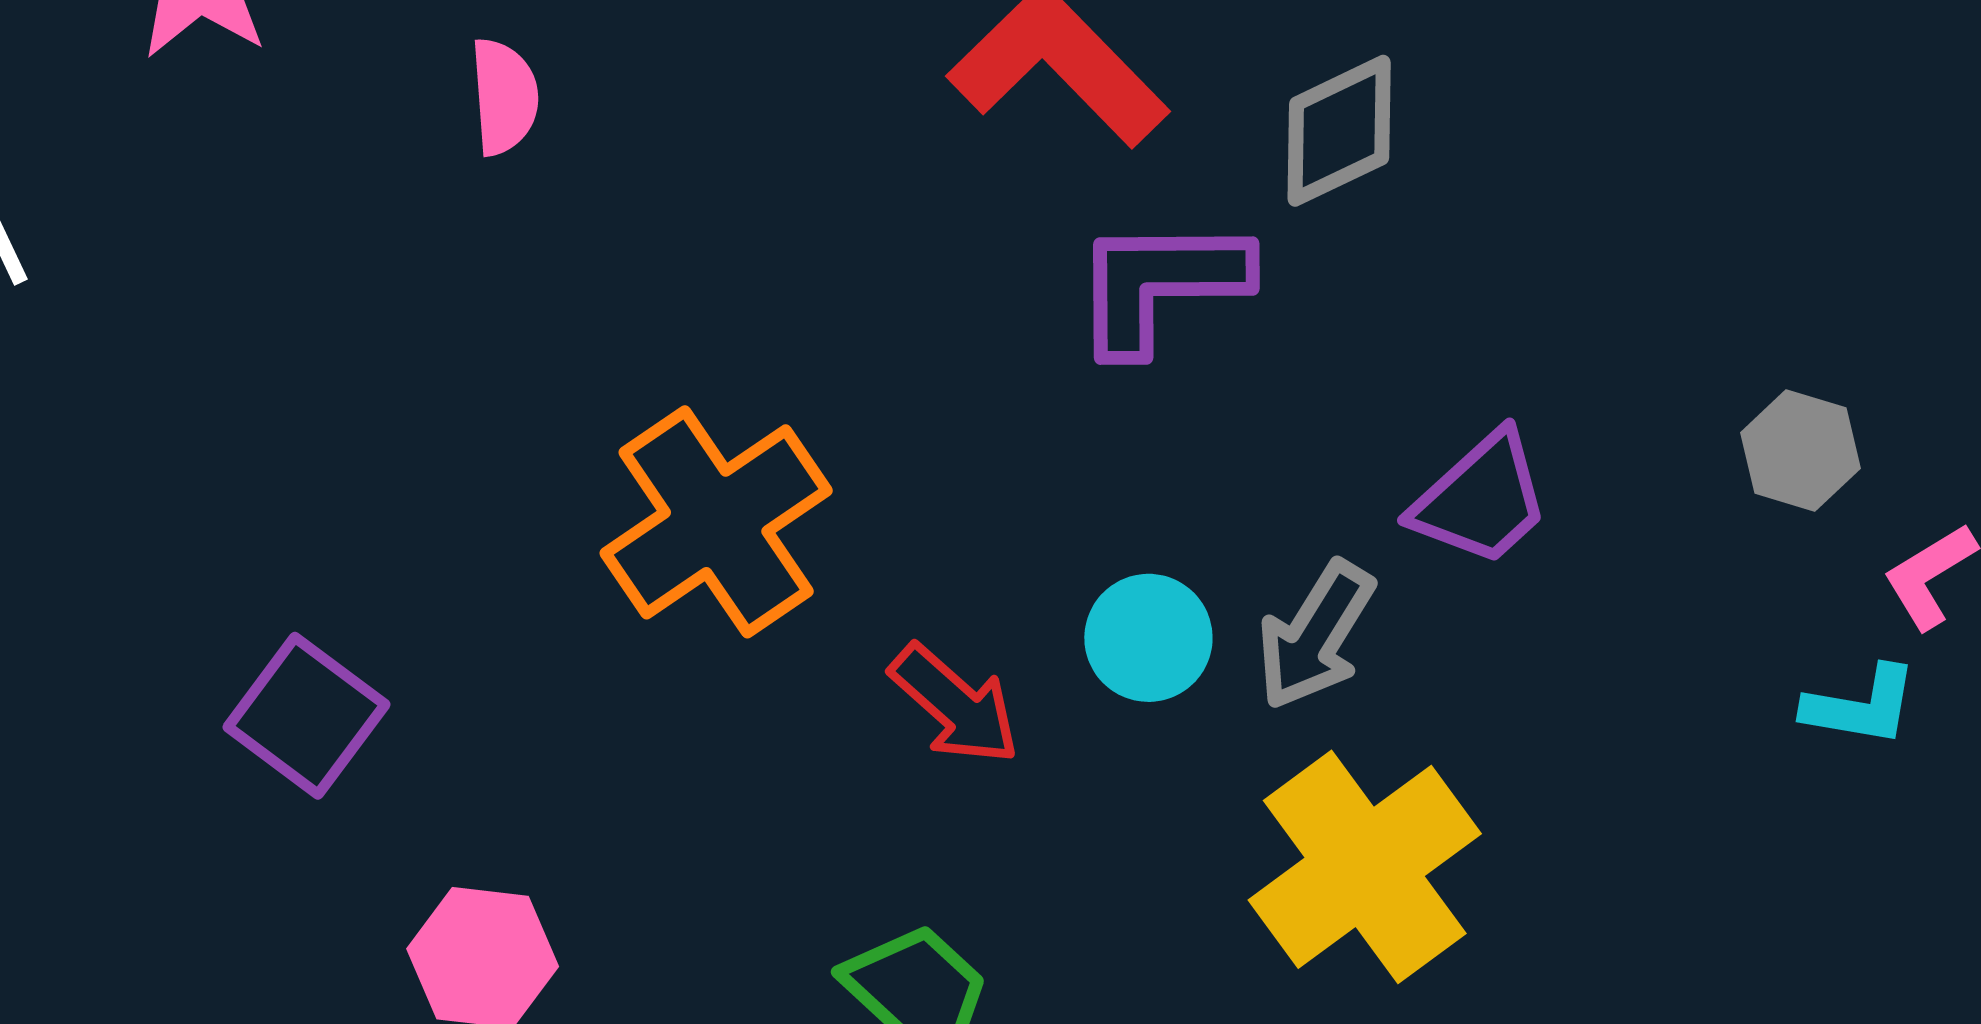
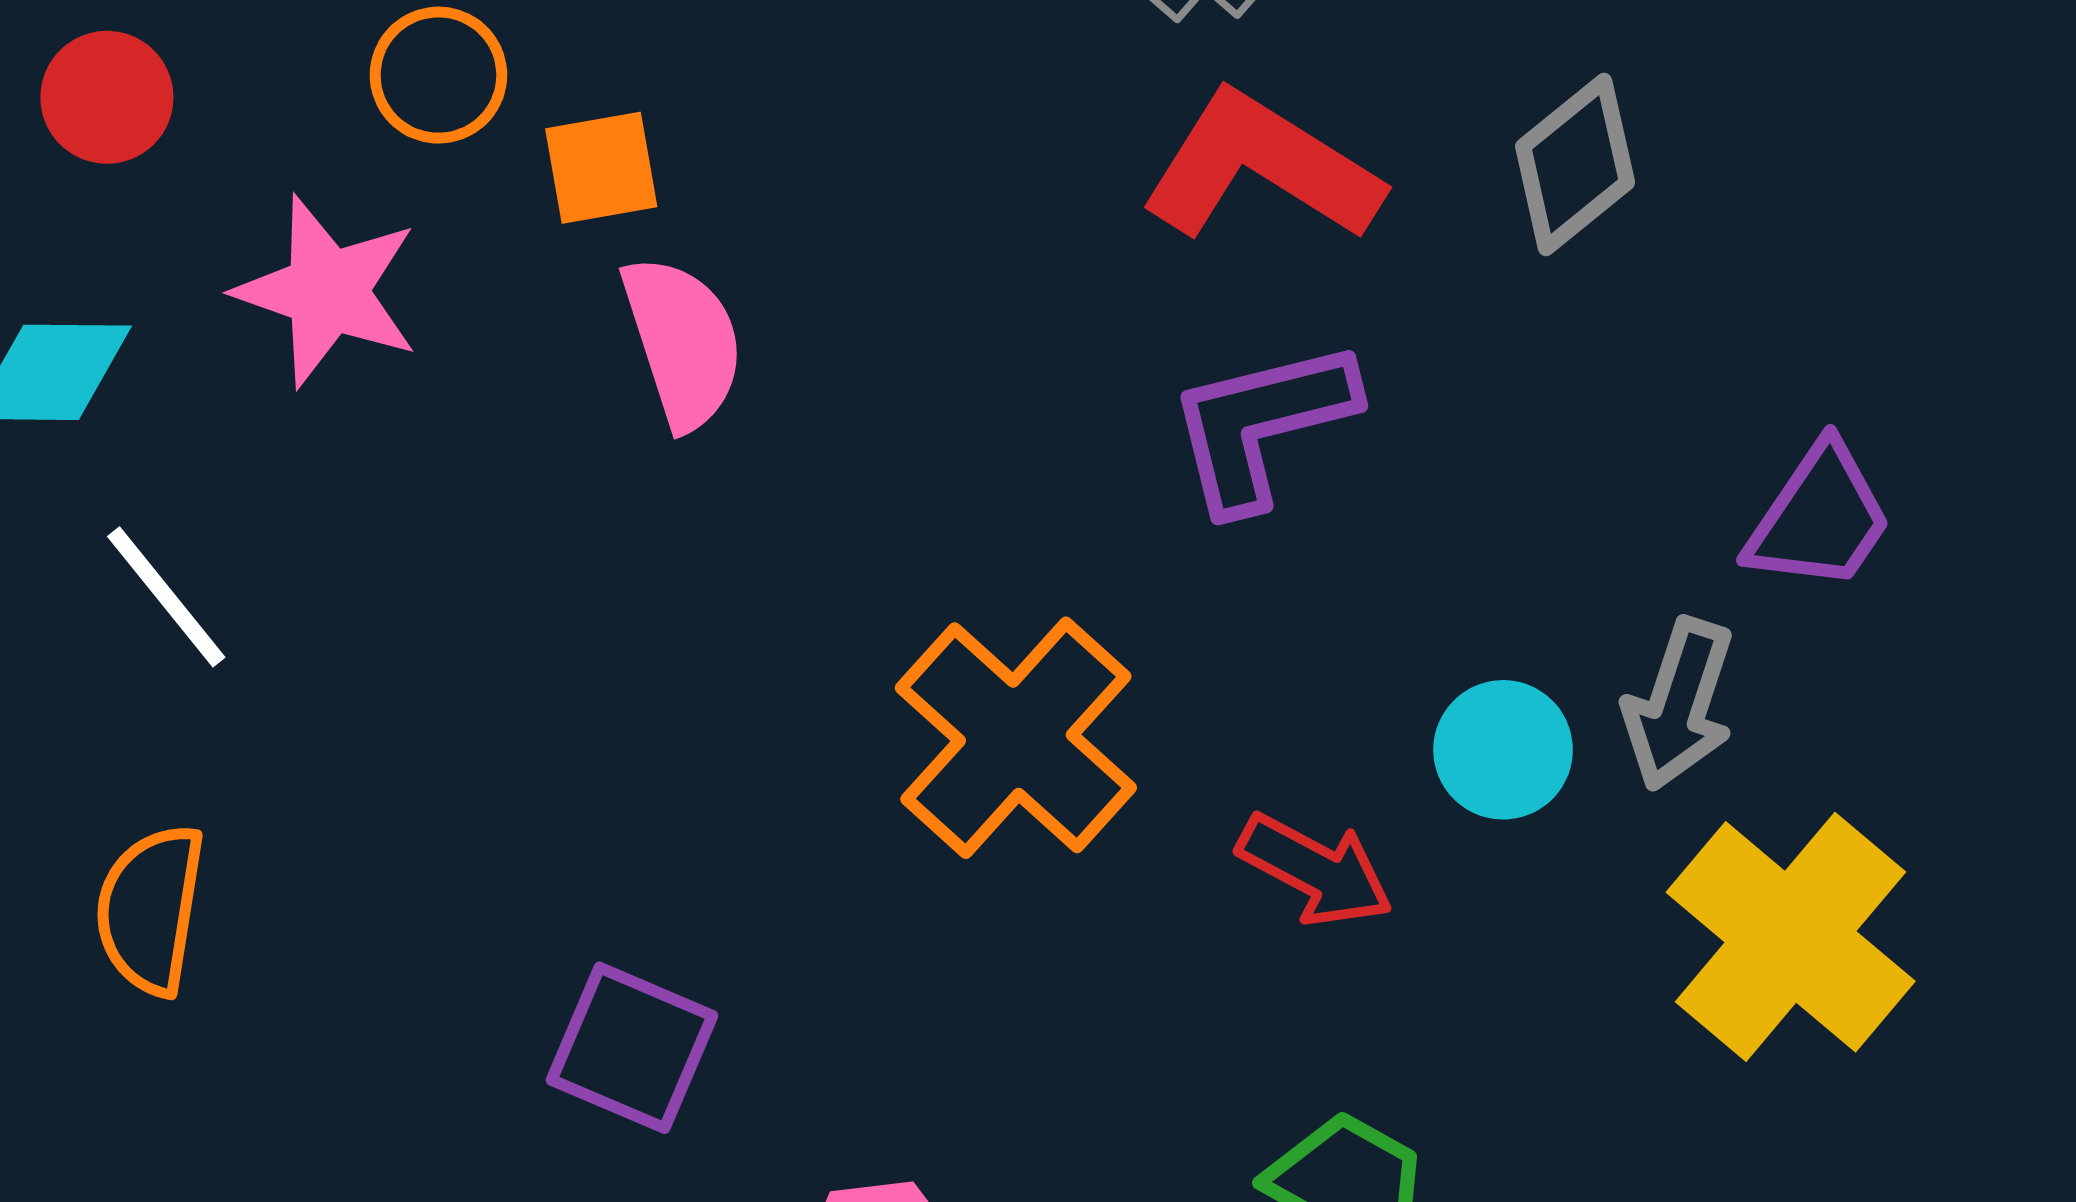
pink semicircle: (504, 97) -> (683, 342), size x1.4
purple L-shape: (1160, 284) -> (1262, 425), moved

